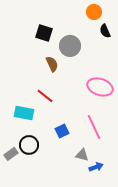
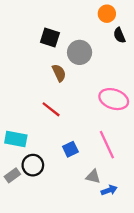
cyan rectangle: (24, 113) -> (16, 139), moved

